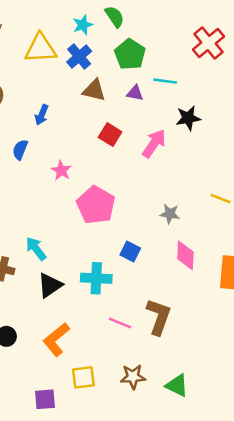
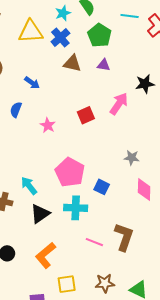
cyan line: (165, 81) -> (130, 16), moved
blue arrow: (42, 115) -> (32, 83), turned -77
red square: (110, 135) -> (86, 115), moved, turned 36
pink pentagon: (96, 205) -> (70, 172), moved

